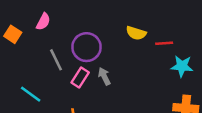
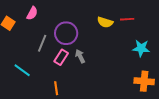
red line: (164, 43) -> (127, 19), moved
gray line: (56, 60) -> (42, 43), turned 48

